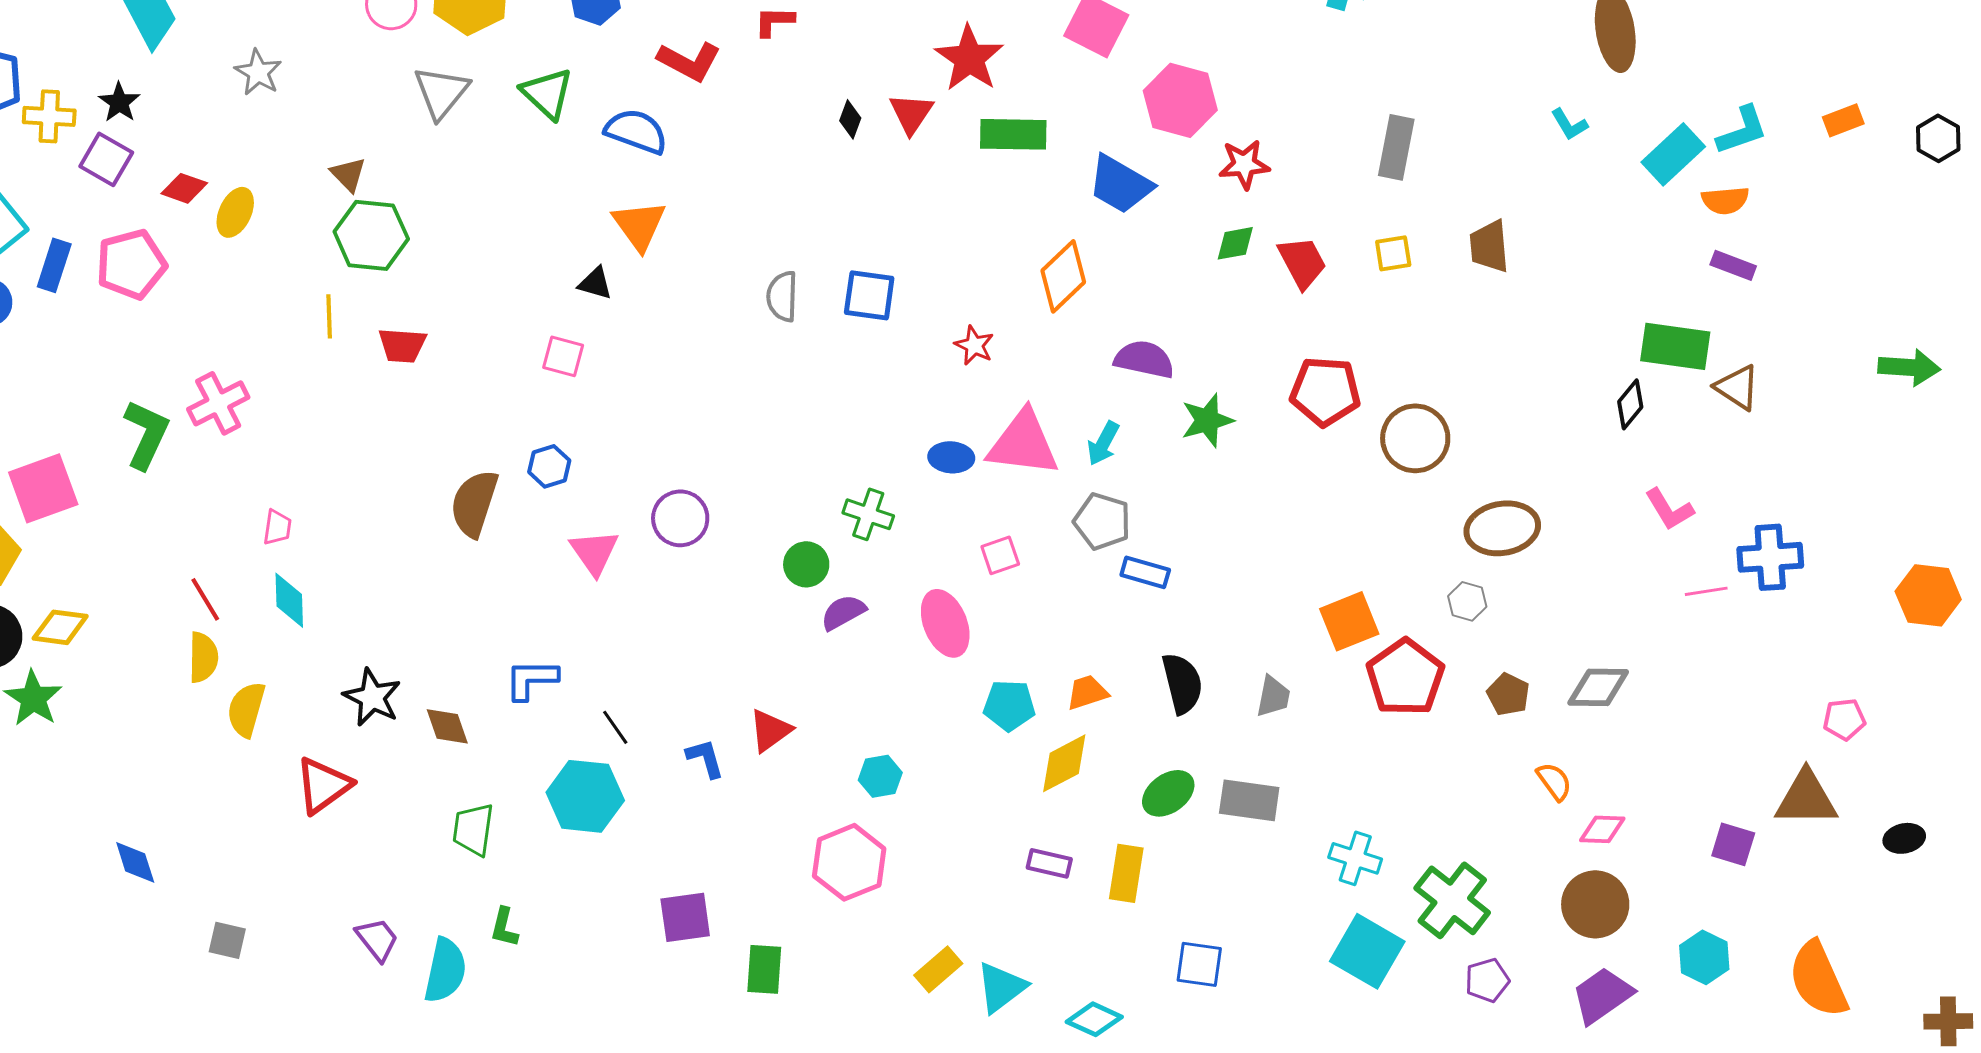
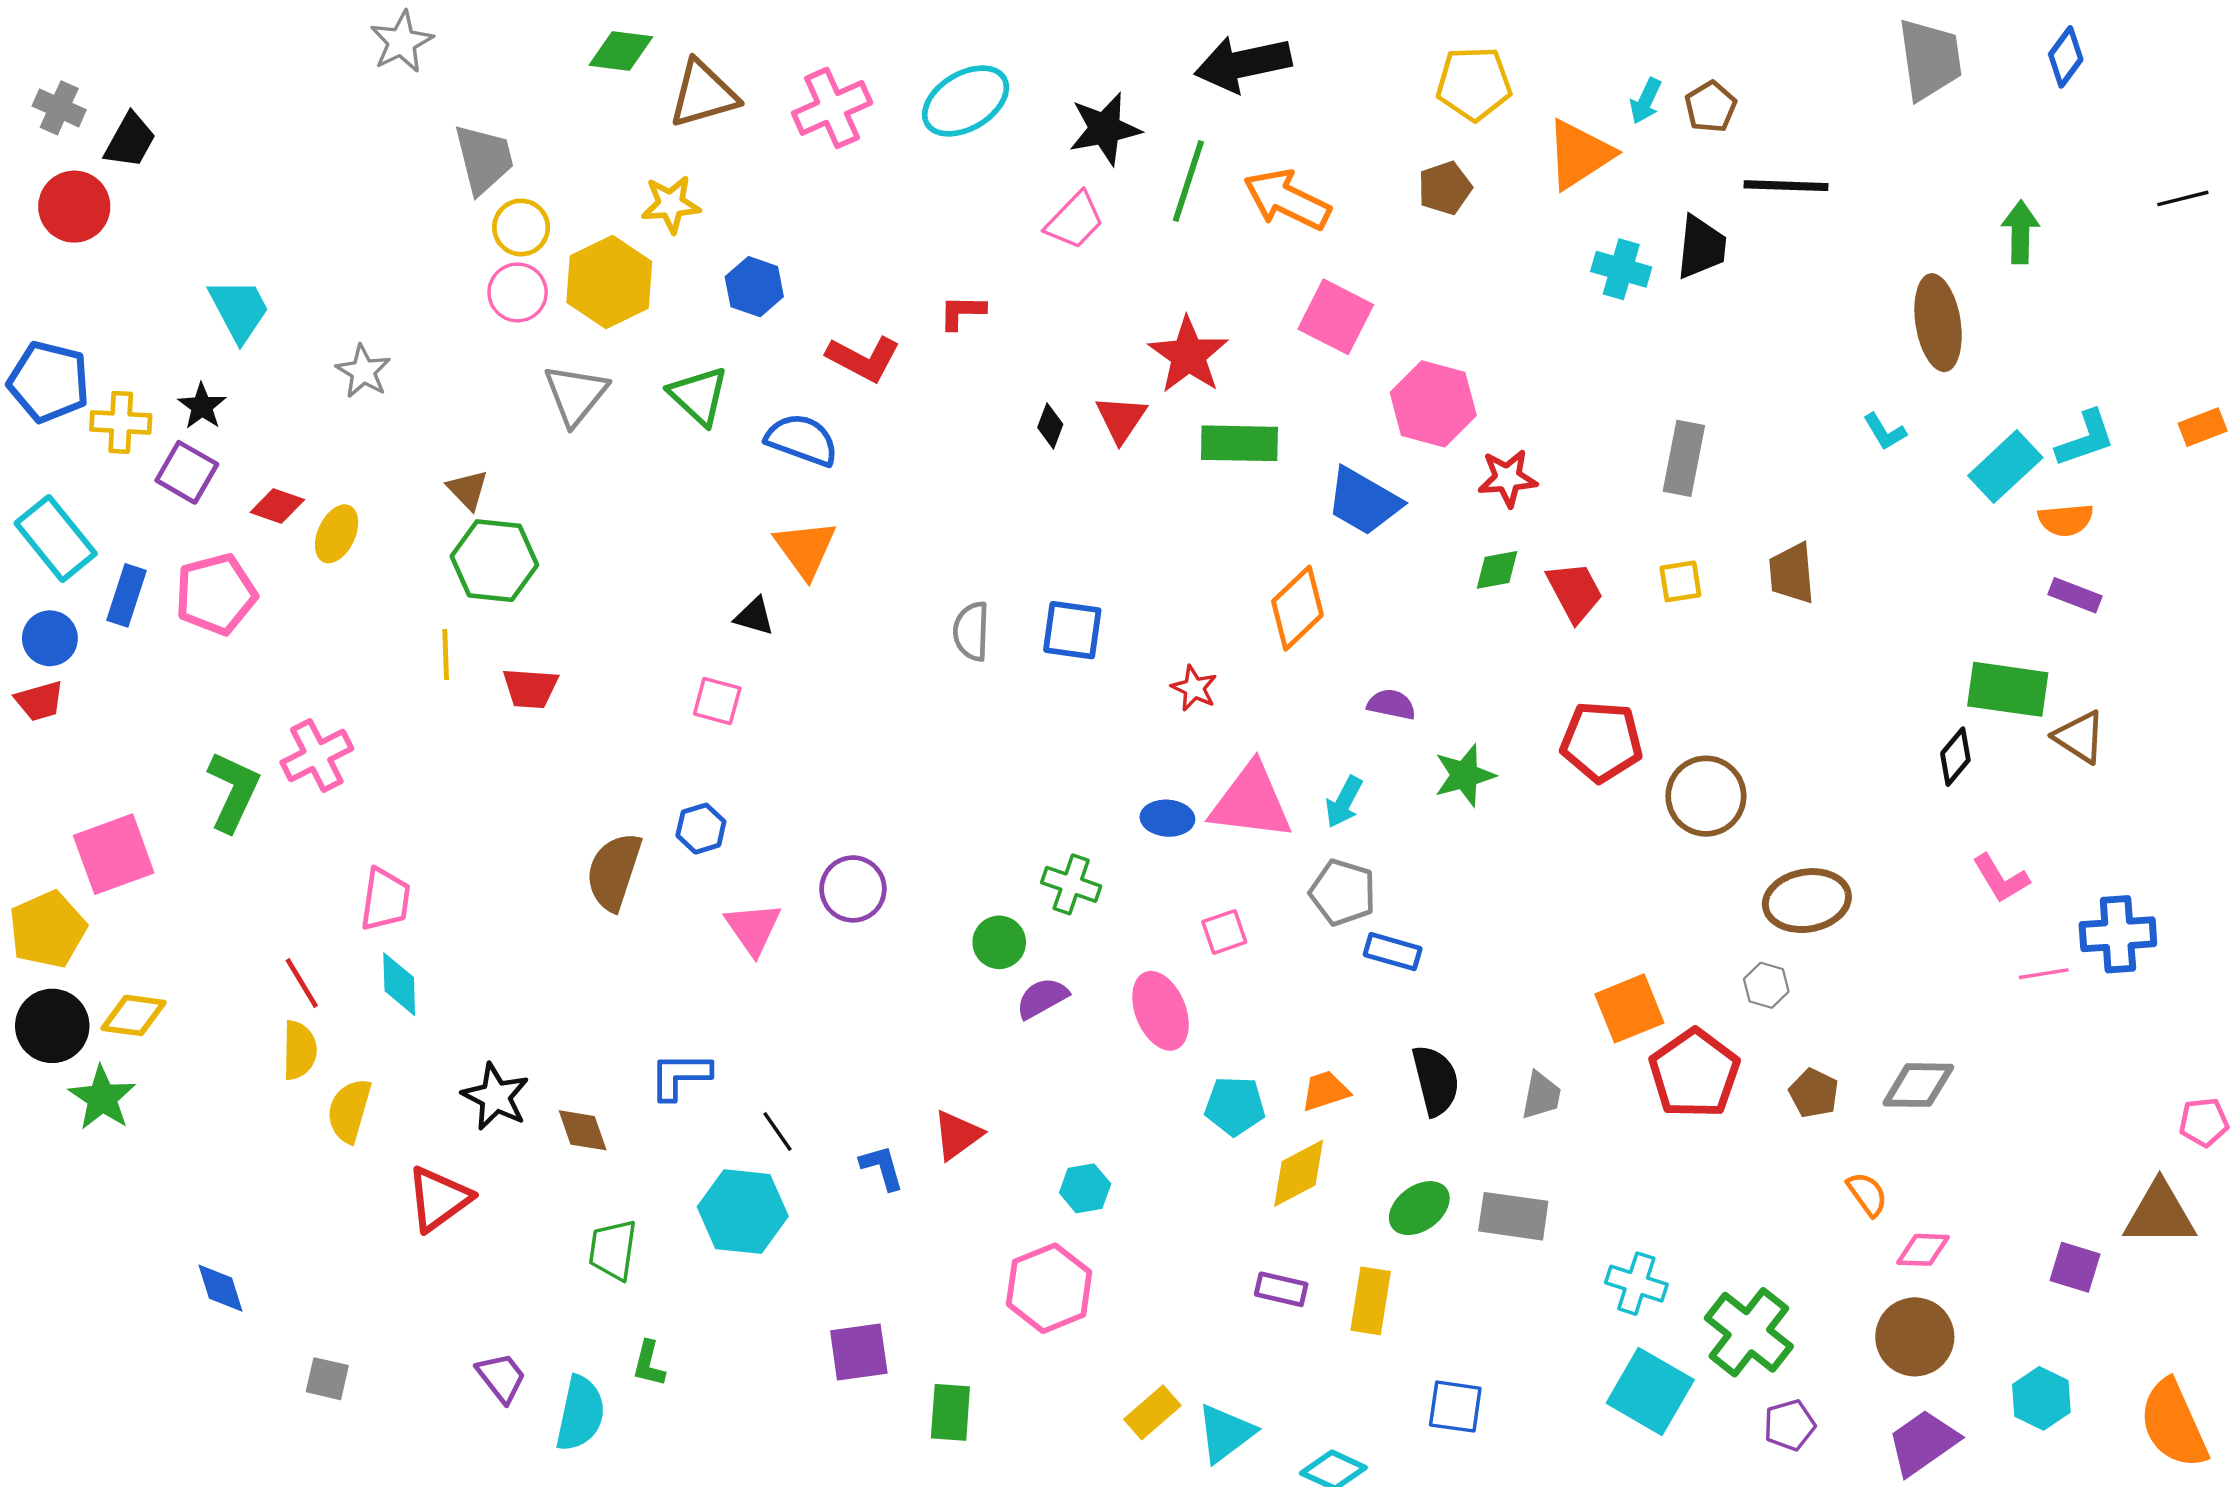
purple semicircle: (1144, 359) -> (1391, 704), size x0.7
pink trapezoid: (277, 527) -> (385, 899), size x1.5

